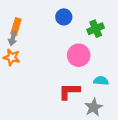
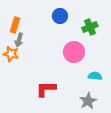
gray arrow: (13, 38) -> (19, 40), moved
red L-shape: (69, 91) -> (46, 89), moved

